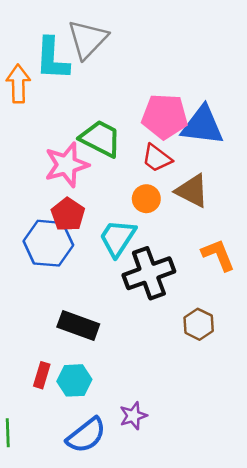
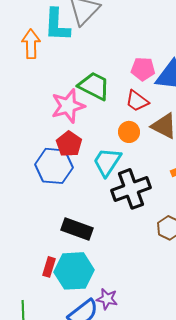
pink pentagon: (165, 116) -> (143, 69), size x0.7
cyan hexagon: (74, 380) -> (74, 271), size x1.5
purple star: (133, 416) -> (107, 299), moved, turned 30

